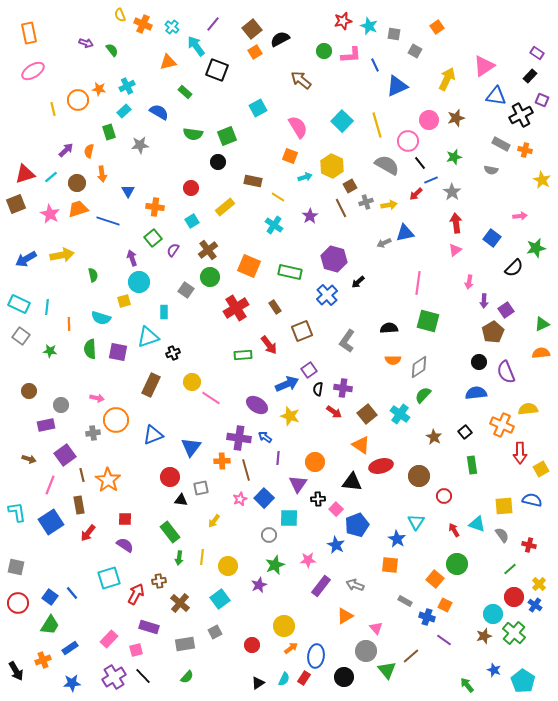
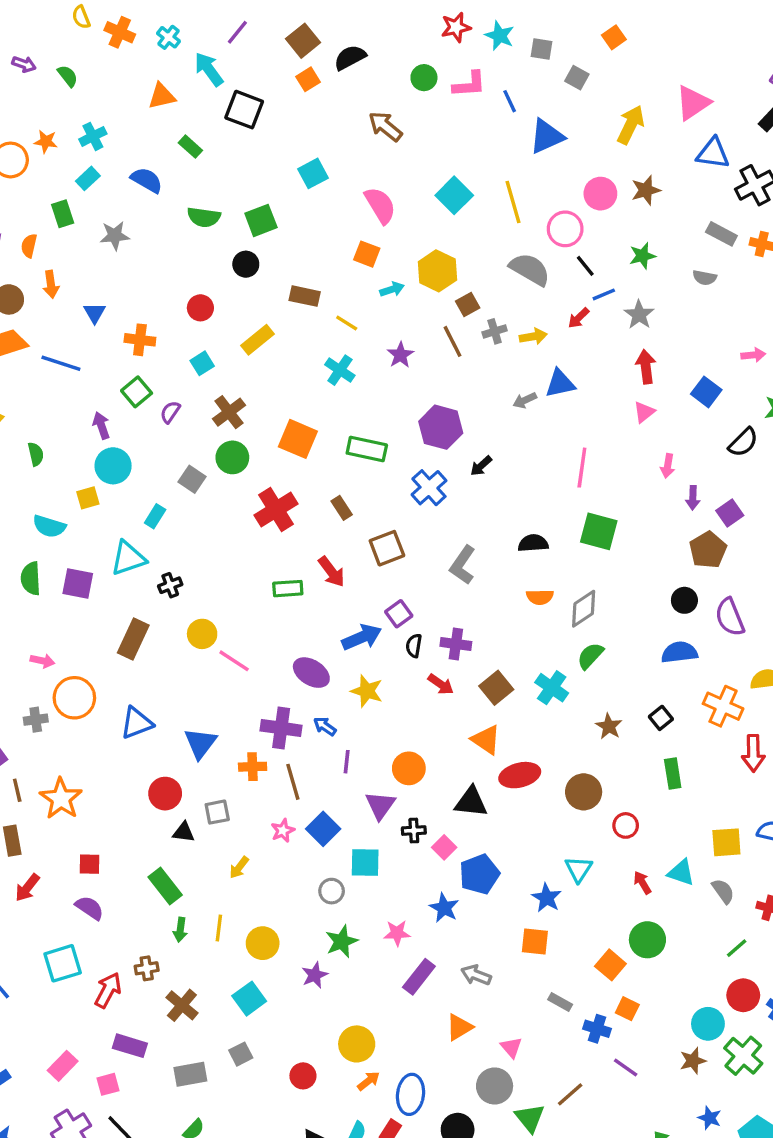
cyan rectangle: (164, 312) -> (155, 516), turned 32

